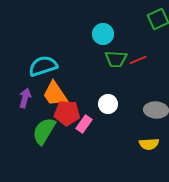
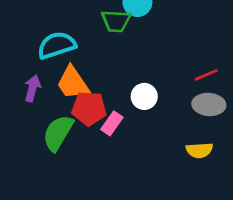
green trapezoid: (116, 59) -> (116, 21), moved
red line: (138, 60) -> (206, 75), moved

